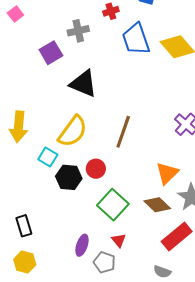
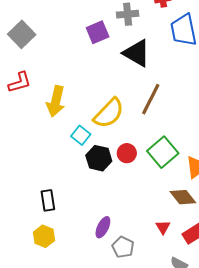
black triangle: (83, 84) -> (137, 53), moved
brown line: (123, 132) -> (151, 99), moved
green square: (113, 205) -> (163, 152), moved
red triangle: (119, 240) -> (163, 227), moved

